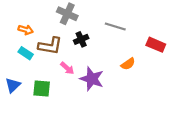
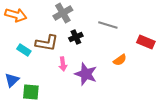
gray cross: (67, 14) -> (63, 13), turned 36
orange arrow: (26, 30) -> (16, 15), moved, size x1.5
pink arrow: (67, 68) -> (63, 64), turned 40
green square: (42, 88) -> (31, 92), moved

